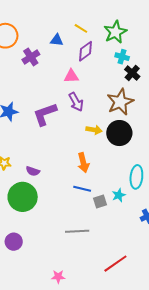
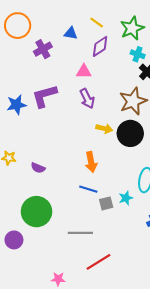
purple L-shape: (45, 114) -> (44, 96), moved
green circle: (23, 197) -> (37, 212), moved
red line: (115, 264) -> (99, 262), moved

